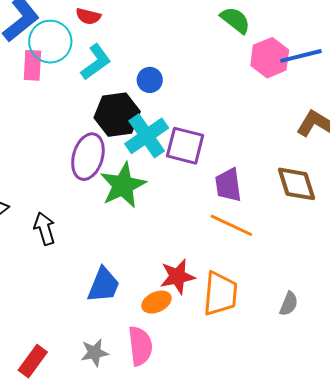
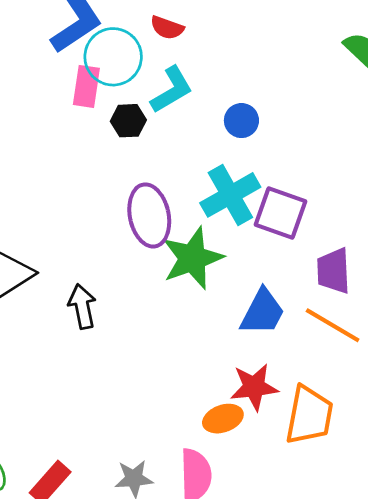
black hexagon: (117, 115) -> (128, 121), moved, size x0.6
purple ellipse: (88, 157) -> (149, 215), turned -33
blue trapezoid: (104, 285) -> (263, 312), moved

